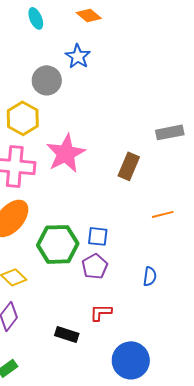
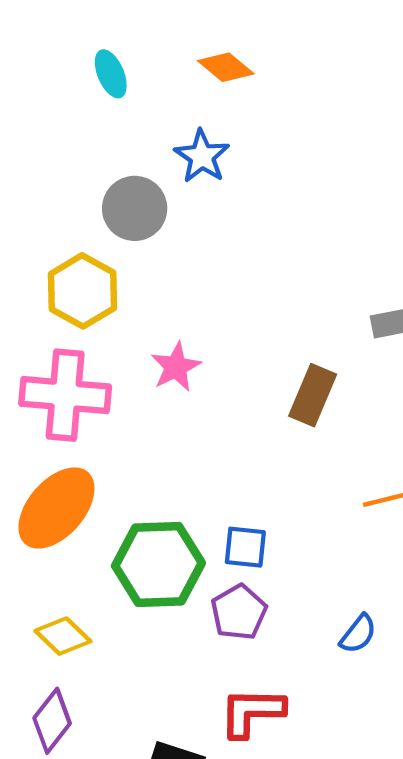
pink star: (66, 153) -> (176, 367), size x0.6
blue semicircle: (150, 276) -> (358, 634), turned 30
red L-shape: (101, 312) -> (252, 712), size x1.4

